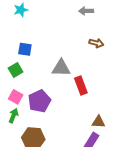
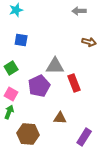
blue square: (25, 49) -> (21, 40), moved
purple pentagon: (39, 101) -> (39, 86), moved
brown triangle: (98, 122) -> (60, 118), moved

